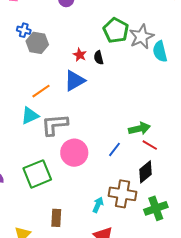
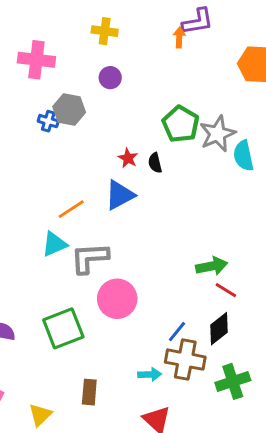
gray hexagon: (37, 43) -> (69, 110), moved
blue line: (114, 149) -> (177, 332), moved
cyan arrow: (98, 205) -> (150, 374), turned 63

